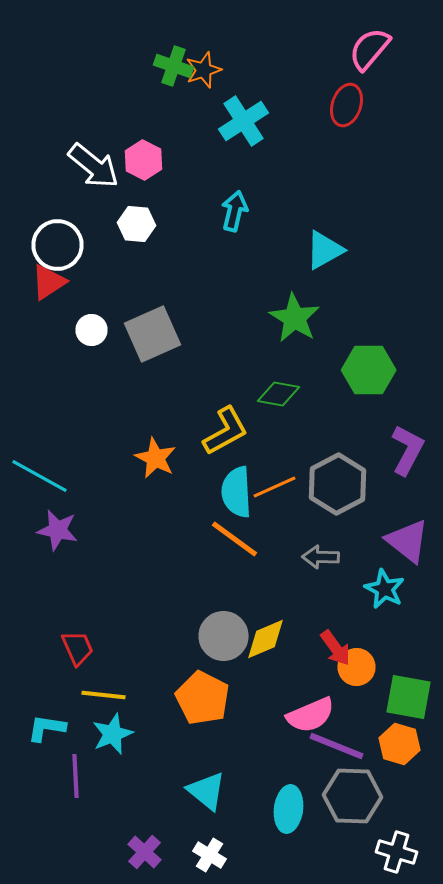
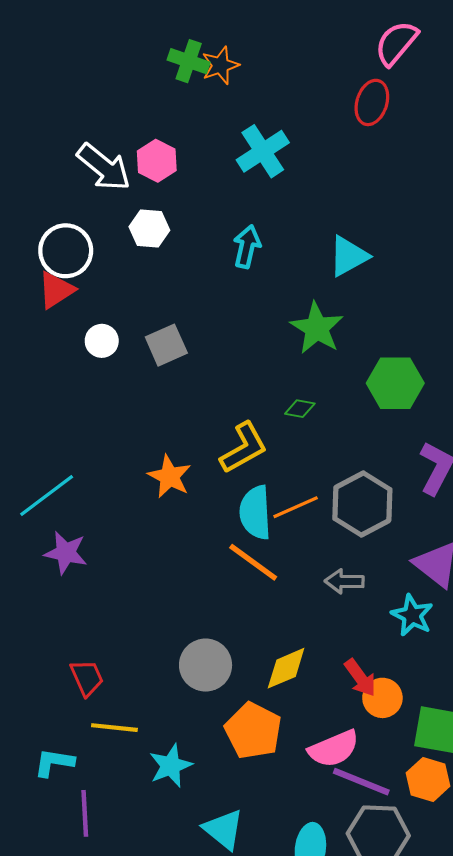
cyan cross: (244, 121) -> (263, 151), moved
cyan arrow: (234, 211) -> (247, 247), moved
gray square: (152, 334) -> (166, 345), size x0.7
green diamond: (278, 394) -> (300, 409), size x0.7
cyan line: (40, 476) -> (47, 496), turned -66
gray circle: (224, 636) -> (206, 665), moved
orange pentagon: (202, 698) -> (253, 731), moved
cyan star: (112, 734) -> (171, 766), moved

